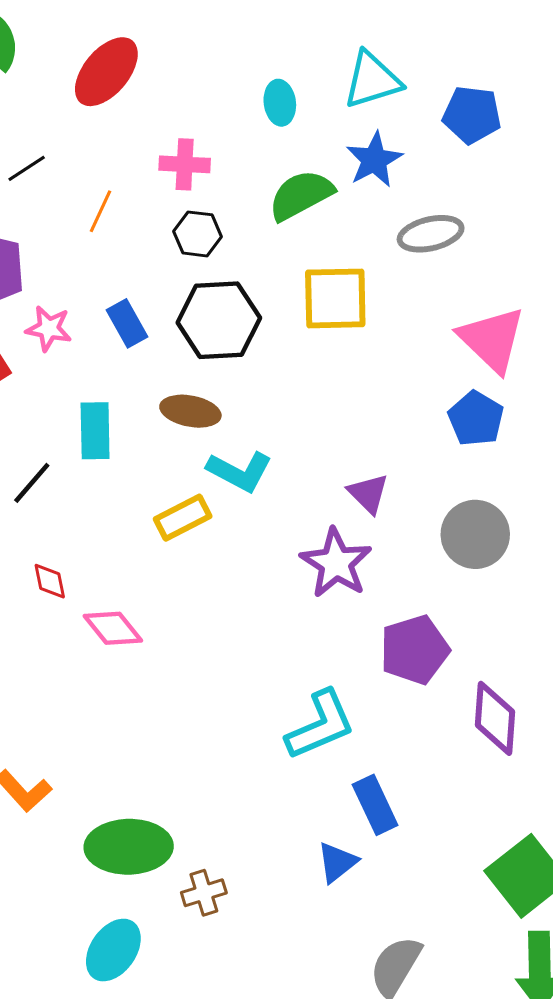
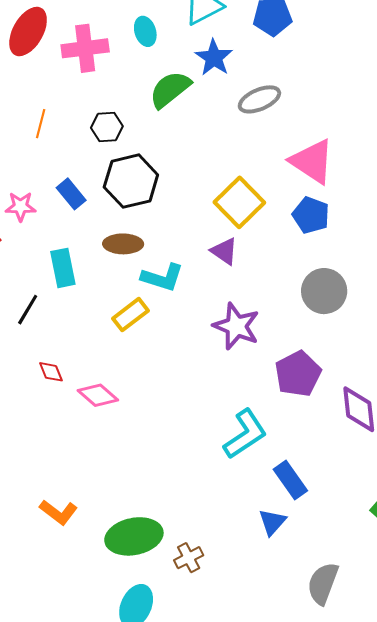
pink cross: (185, 164) -> (85, 48), moved, size x1.4
yellow square: (335, 298) -> (239, 202), moved, turned -33
purple triangle: (368, 493) -> (224, 251), moved

